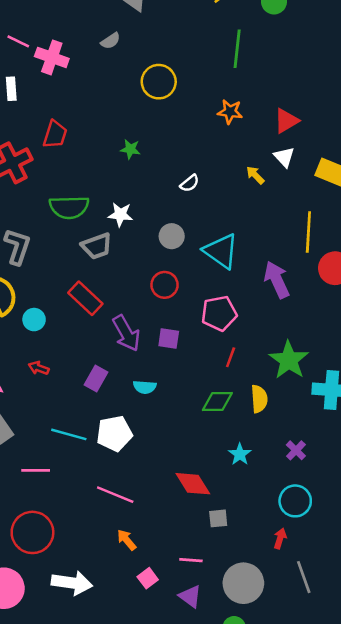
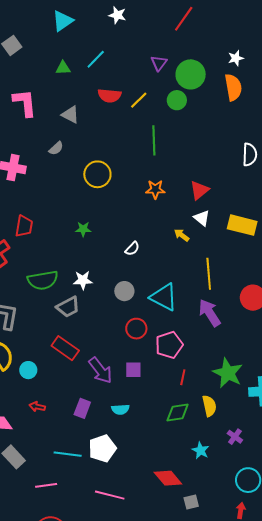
yellow line: (308, 232) -> (209, 274), moved
red circle: (165, 285) -> (136, 329), moved
purple cross: (296, 450) -> (235, 437), moved

